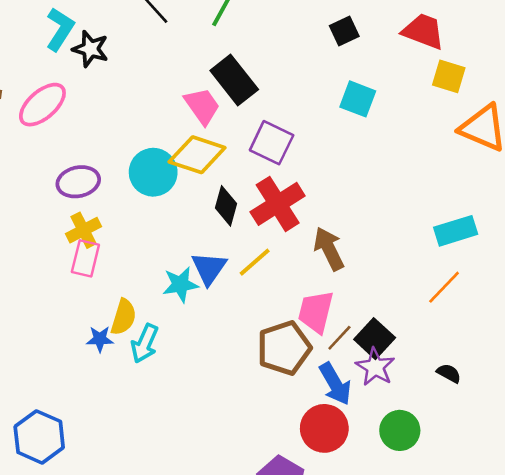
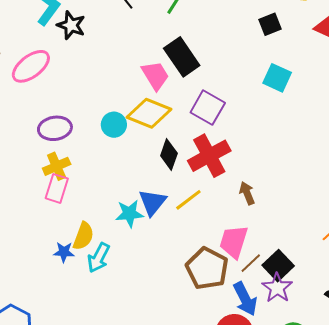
cyan circle: (153, 172) -> (114, 125), size x0.7
brown arrow: (329, 249) -> (247, 193), size x0.7
brown pentagon: (284, 348) -> (207, 268), turned -30

